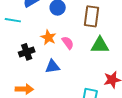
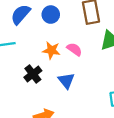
blue triangle: (53, 67) -> (66, 81), turned -42

